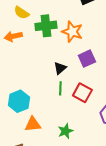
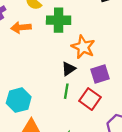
orange star: (72, 32) -> (83, 47), moved
purple square: (87, 59) -> (100, 74), moved

